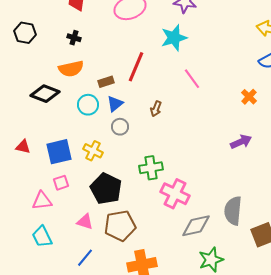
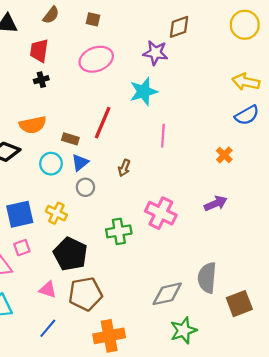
black cross: (74, 38) -> (41, 80), moved, turned -32
pink line: (192, 79) -> (163, 136), turned 40
brown rectangle: (106, 82) -> (70, 139), turned 35
pink cross: (175, 194) -> (161, 213), moved

